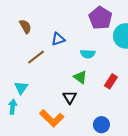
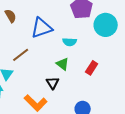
blue triangle: (58, 39) -> (42, 28), size x1.6
brown line: (36, 57) -> (21, 55), moved

